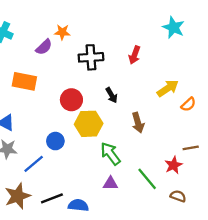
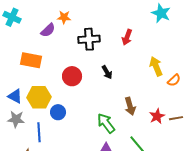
yellow arrow: (168, 88) -> (156, 66), turned -78
brown arrow: (138, 123) -> (130, 106), moved
yellow hexagon: (89, 124) -> (39, 97), moved
blue line: (34, 164) -> (39, 132), turned -54
red star: (173, 165) -> (157, 116), moved

